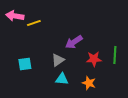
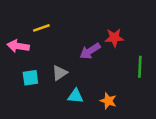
pink arrow: (15, 16) -> (18, 46), moved
red star: (94, 59) -> (114, 38), moved
gray triangle: (58, 60) -> (60, 73), moved

